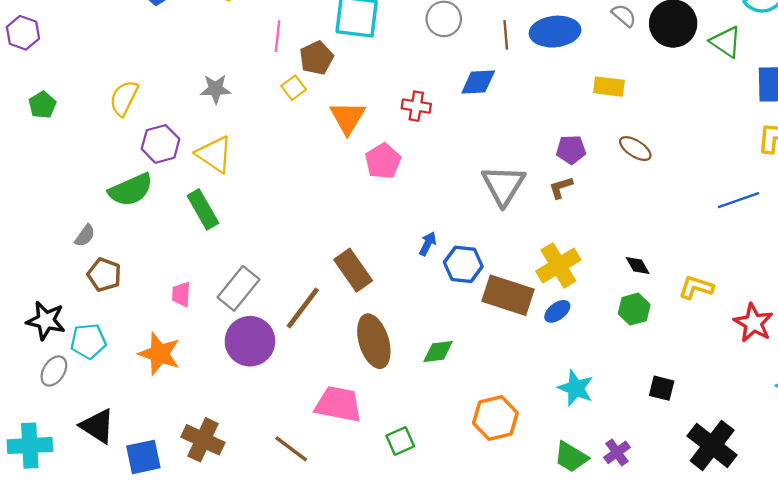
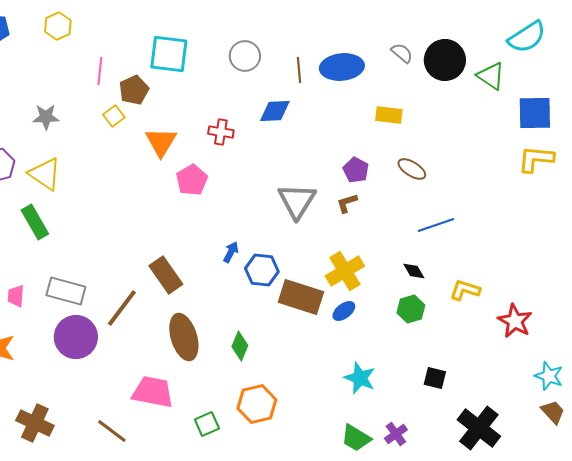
purple pentagon: (571, 150) -> (356, 170), turned 30
blue line: (738, 200) -> (436, 225), moved
gray rectangle: (239, 288) -> (66, 291), turned 66
green diamond: (438, 351) -> (240, 346), turned -60
orange hexagon: (495, 418) -> (257, 404), moved

